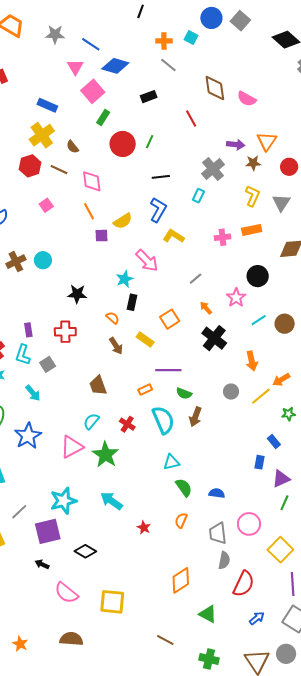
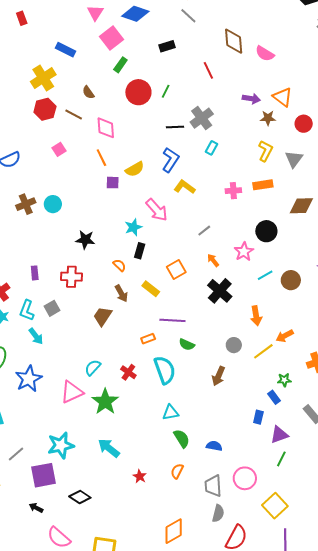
yellow cross: (42, 135) -> (43, 78), moved
orange triangle: (267, 141) -> (283, 97), turned -30
gray cross: (213, 169) -> (202, 118), moved
cyan L-shape: (23, 355) -> (27, 310), moved
brown trapezoid: (98, 385) -> (103, 316), moved, turned 50
green star: (289, 414) -> (284, 380), moved
brown arrow: (195, 417) -> (218, 376), moved

